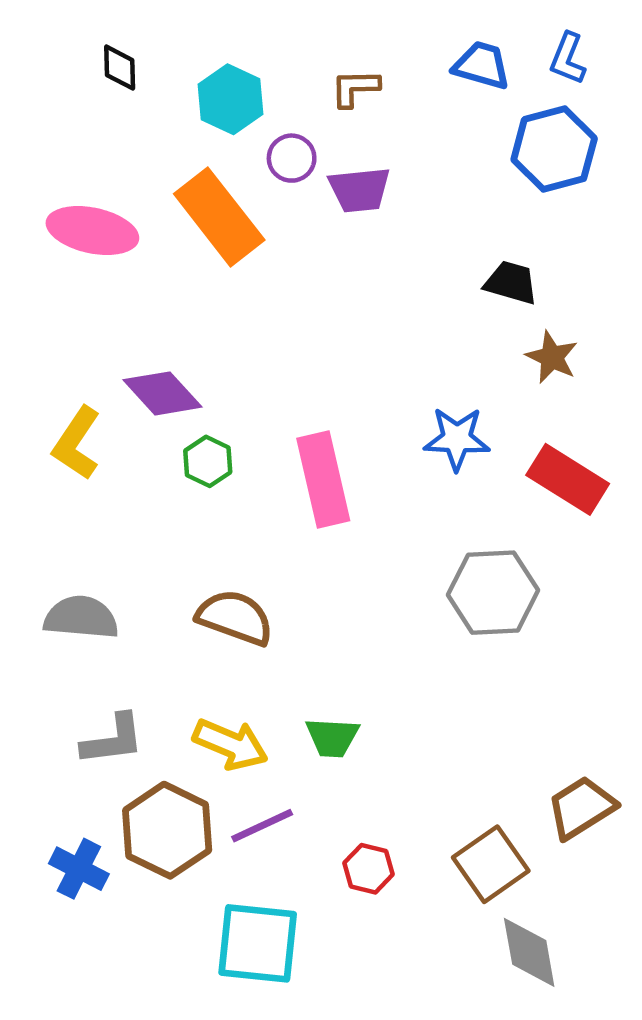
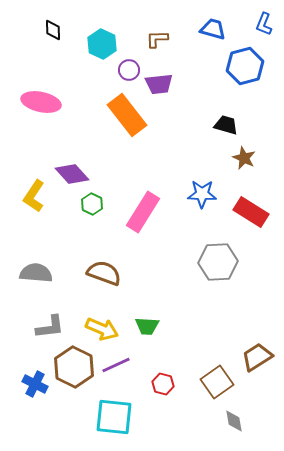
blue L-shape: (568, 59) -> (264, 24), moved
orange rectangle: (219, 217) -> (127, 115), moved
pink rectangle: (323, 479) -> (143, 212), turned 45
gray diamond: (529, 952) -> (234, 421), size x0.7

